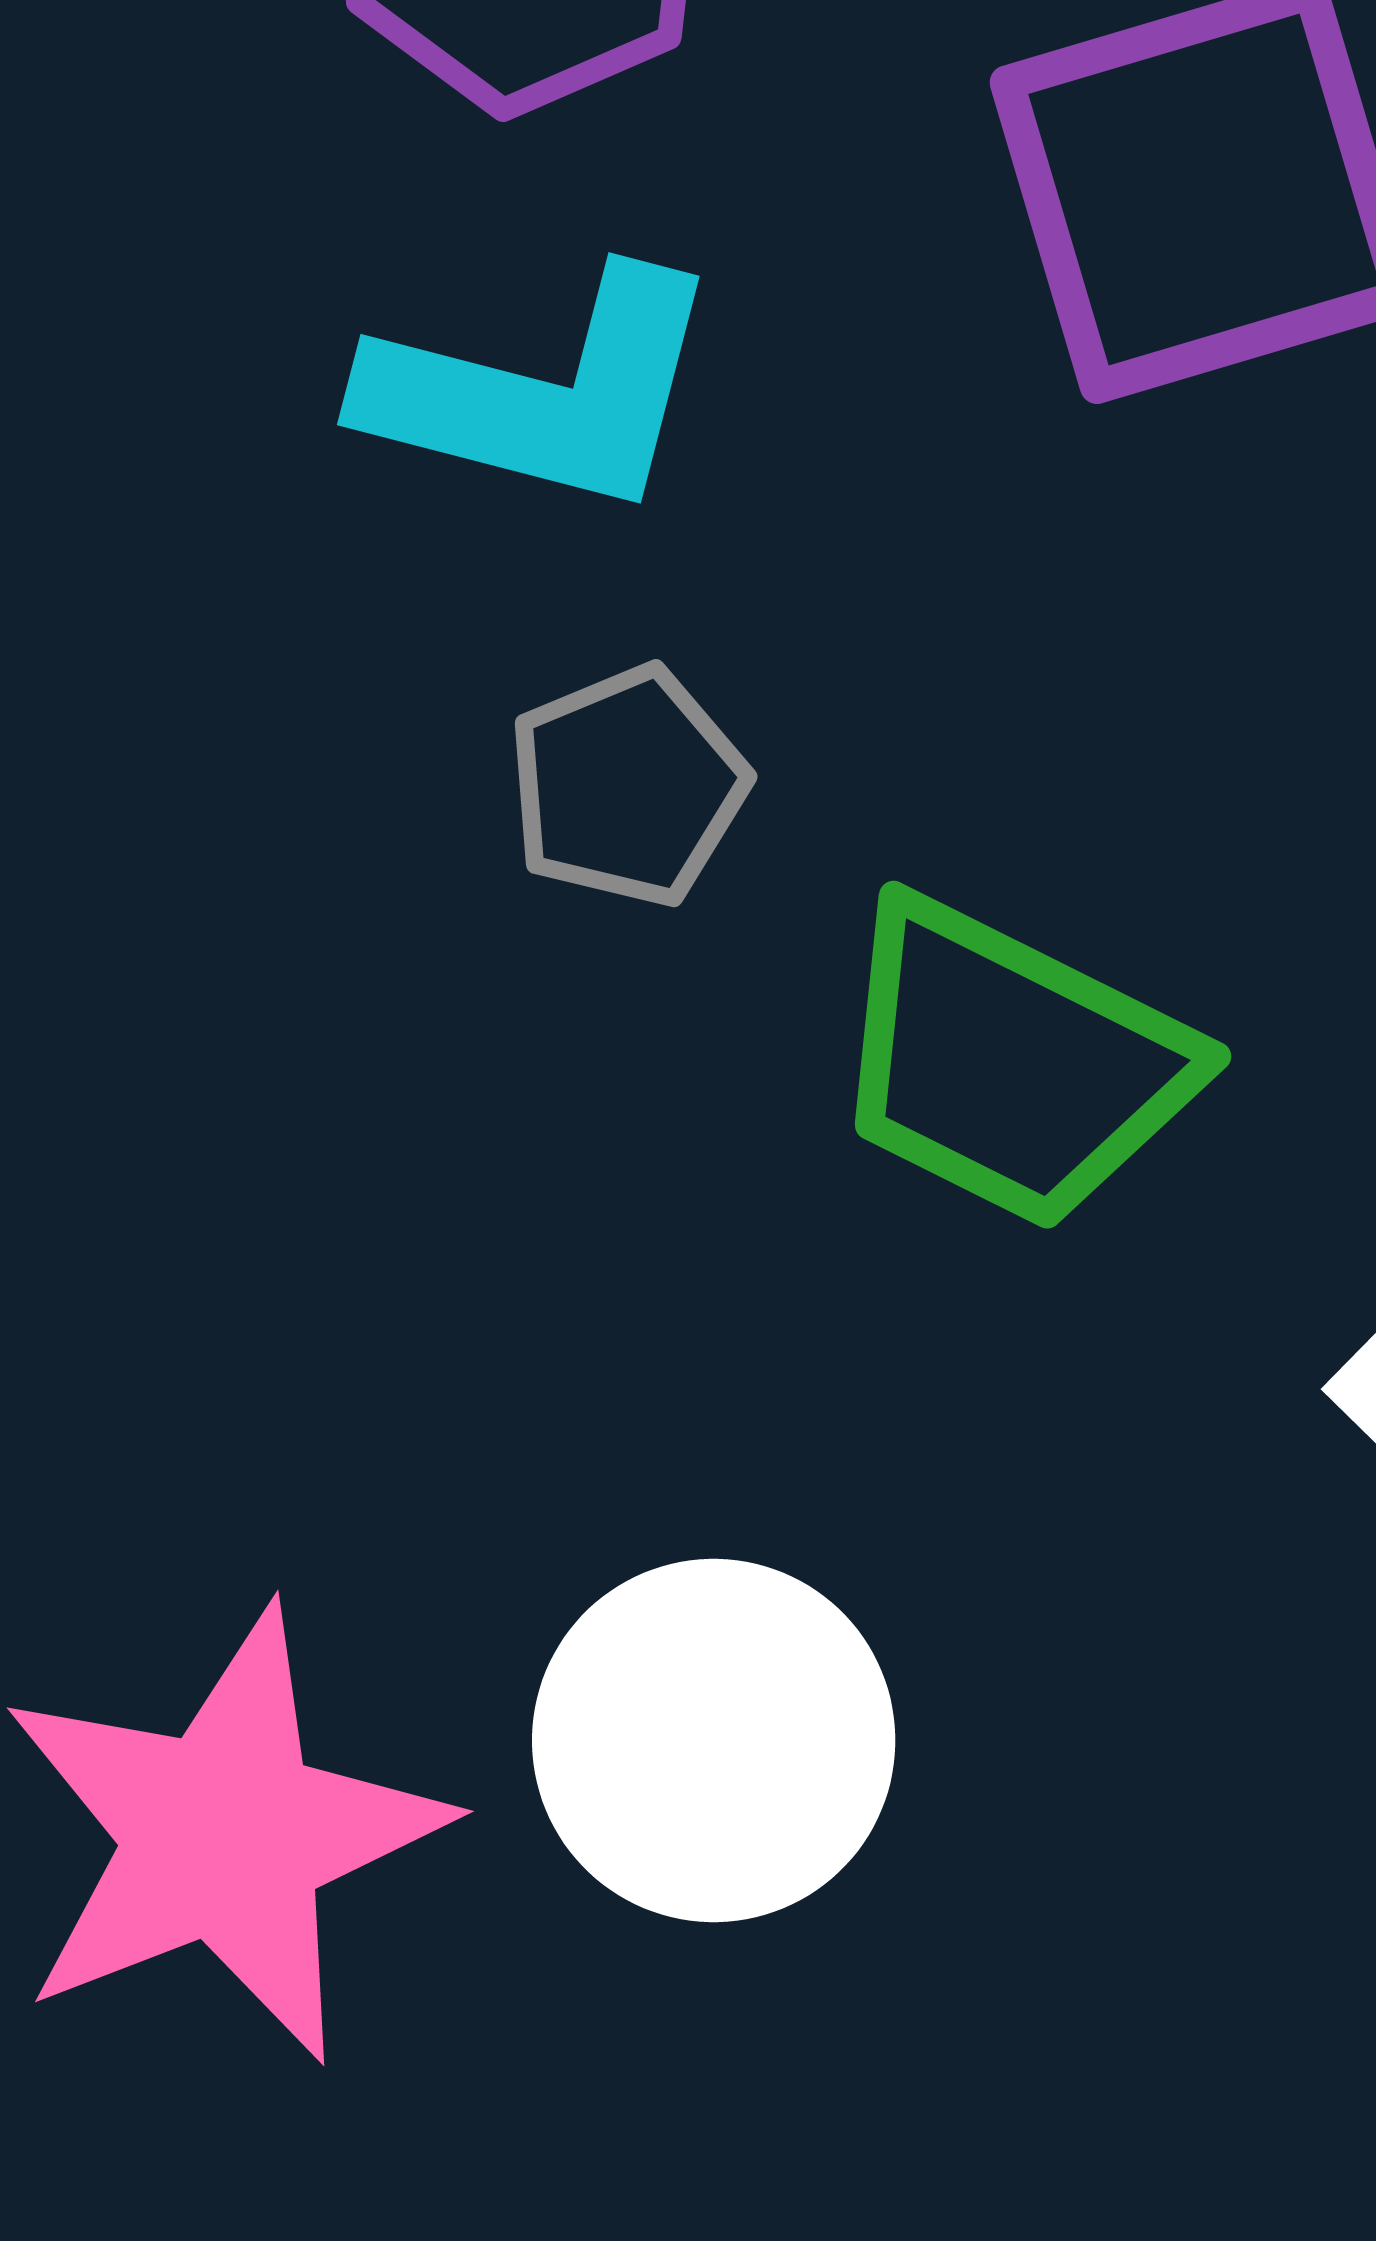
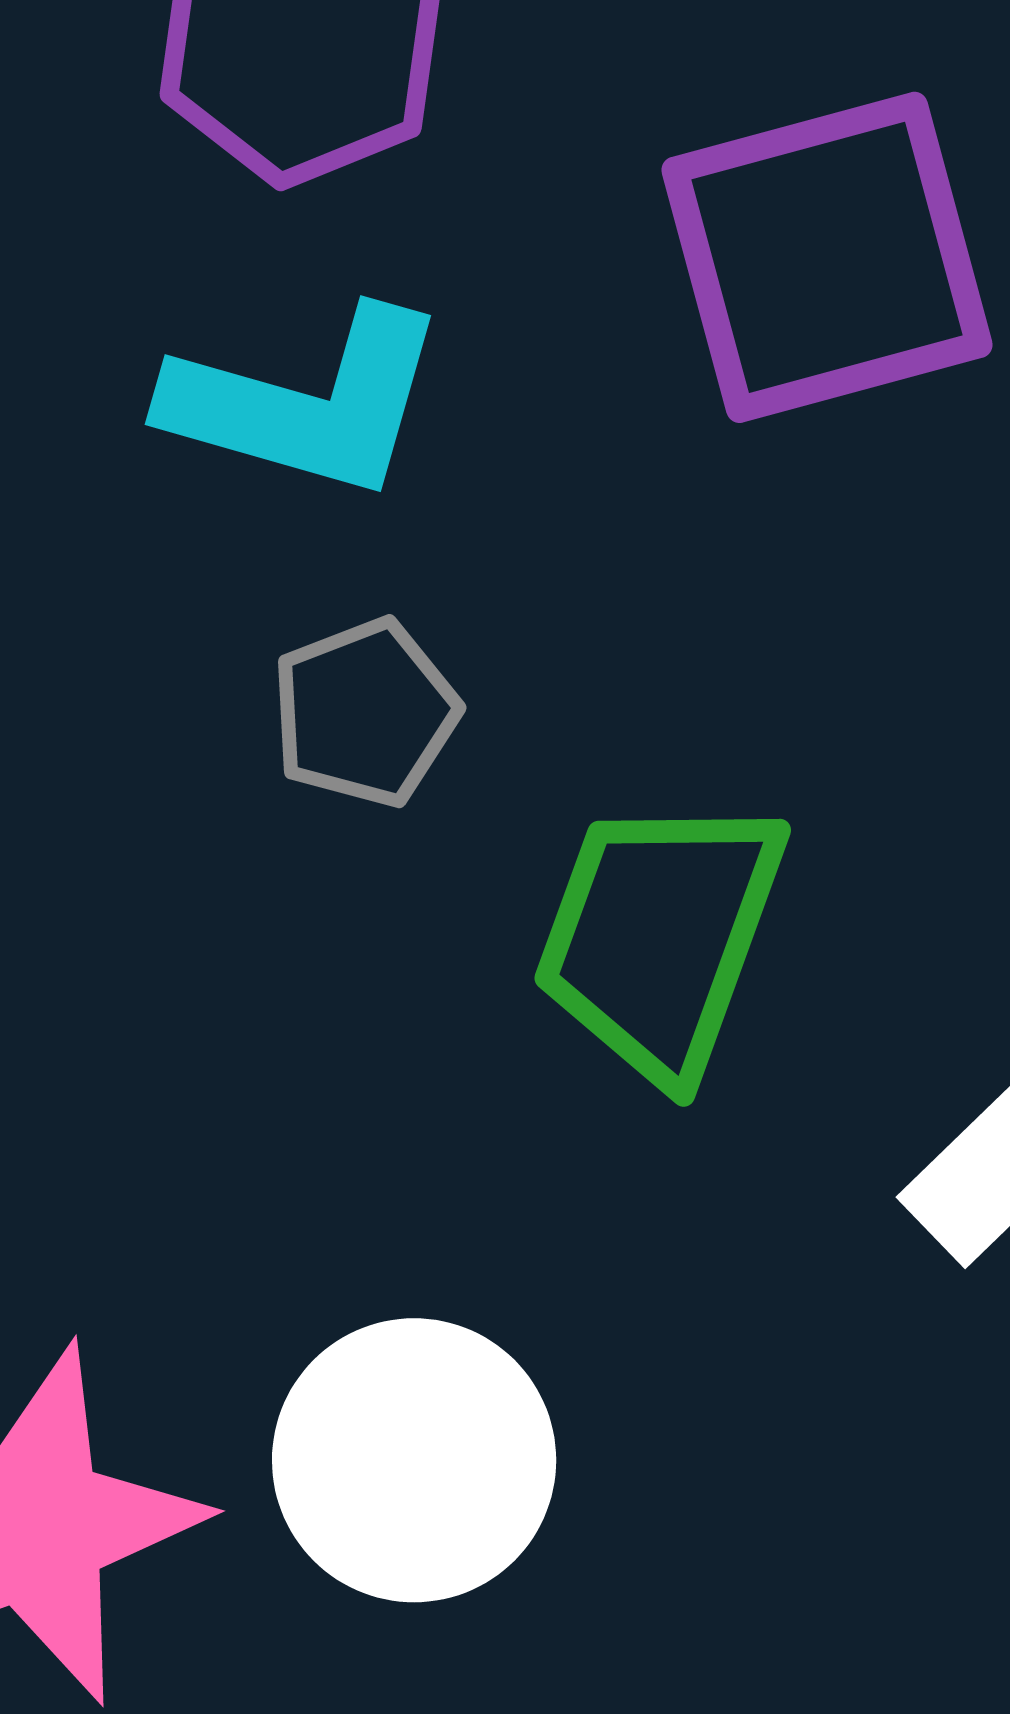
green trapezoid: (1011, 1063) -> (660, 937), turned 82

